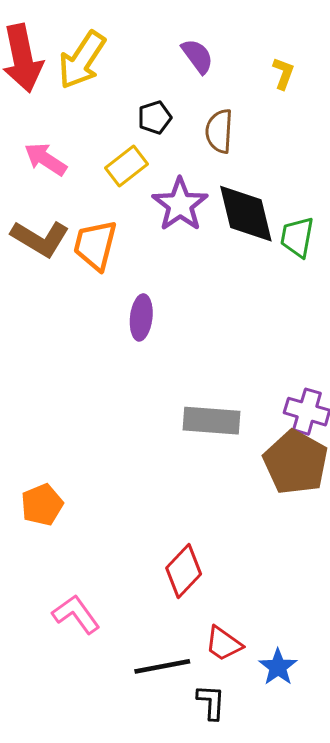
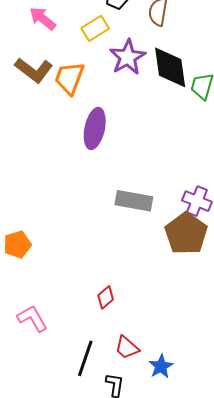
purple ellipse: (141, 317) -> (95, 128), size x1.4
red diamond: (184, 571) -> (106, 297), size x0.7
black line: (162, 666) -> (85, 358), turned -66

